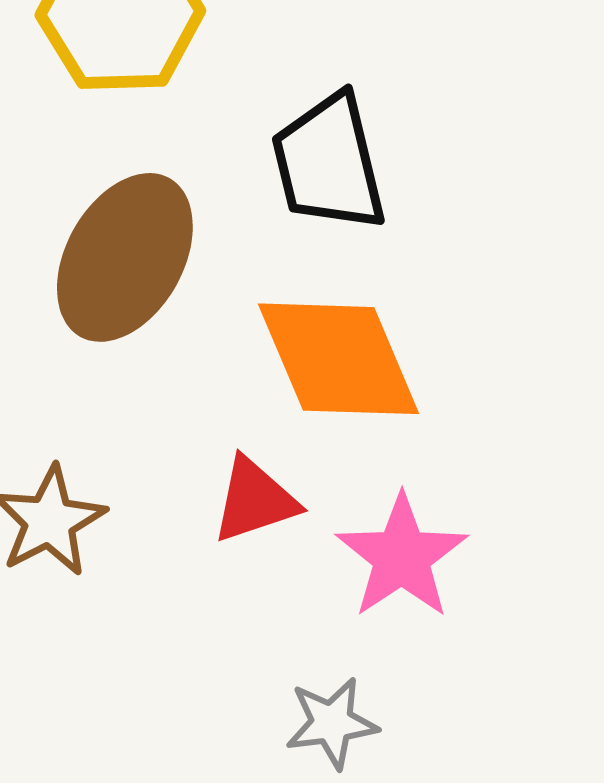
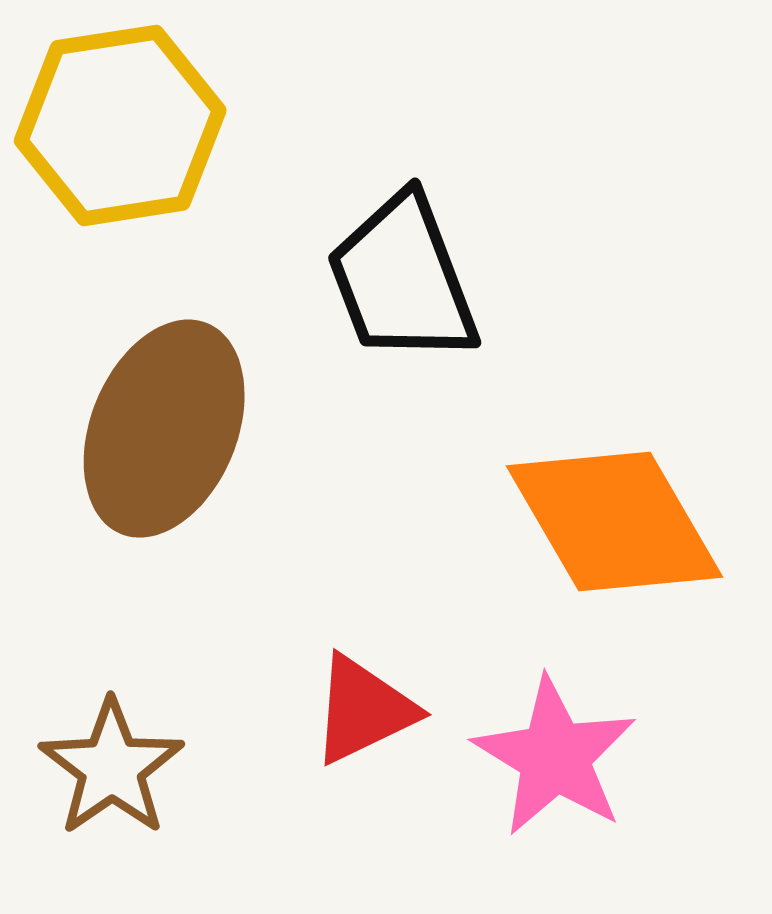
orange diamond: (339, 359) -> (615, 522), moved

